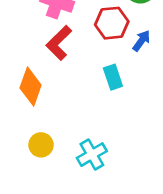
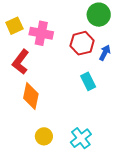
red L-shape: (59, 43) -> (21, 62), moved

